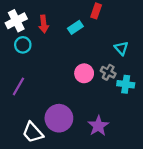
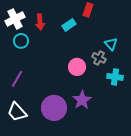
gray cross: (108, 72) -> (99, 58), moved
purple star: (98, 126) -> (82, 100), moved
white trapezoid: (33, 132) -> (17, 112), moved

